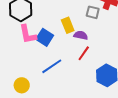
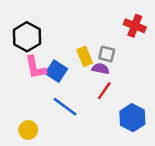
gray square: (93, 12) -> (107, 54), moved
blue line: (52, 66) -> (65, 107), turned 70

